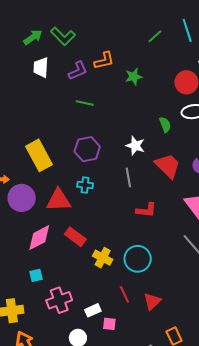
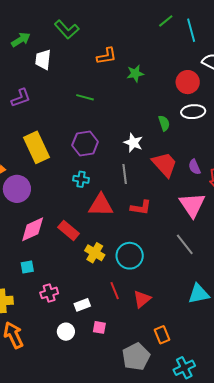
green line: (155, 36) -> (166, 21), moved
green arrow: (33, 37) -> (21, 40), moved
purple L-shape: (78, 71) -> (21, 98), moved
red triangle: (59, 200) -> (101, 205), moved
pink cross: (59, 300) -> (49, 293), size x0.7
pink square: (109, 324) -> (99, 327), moved

